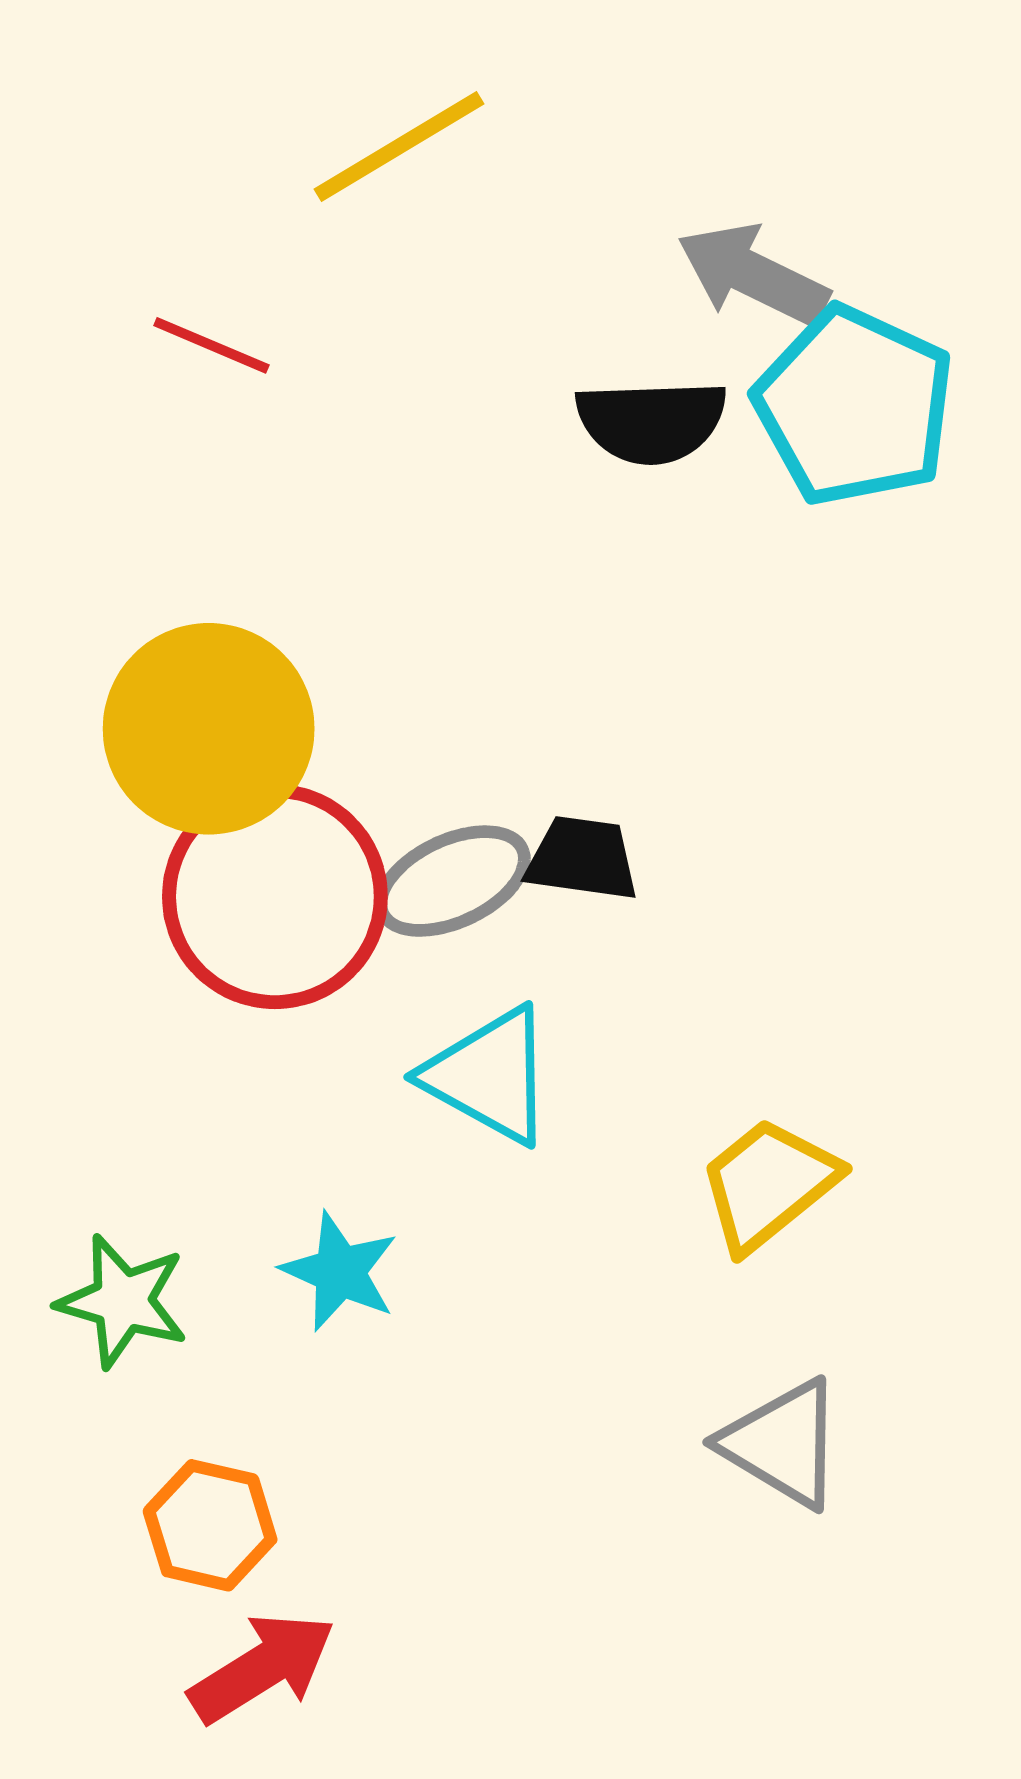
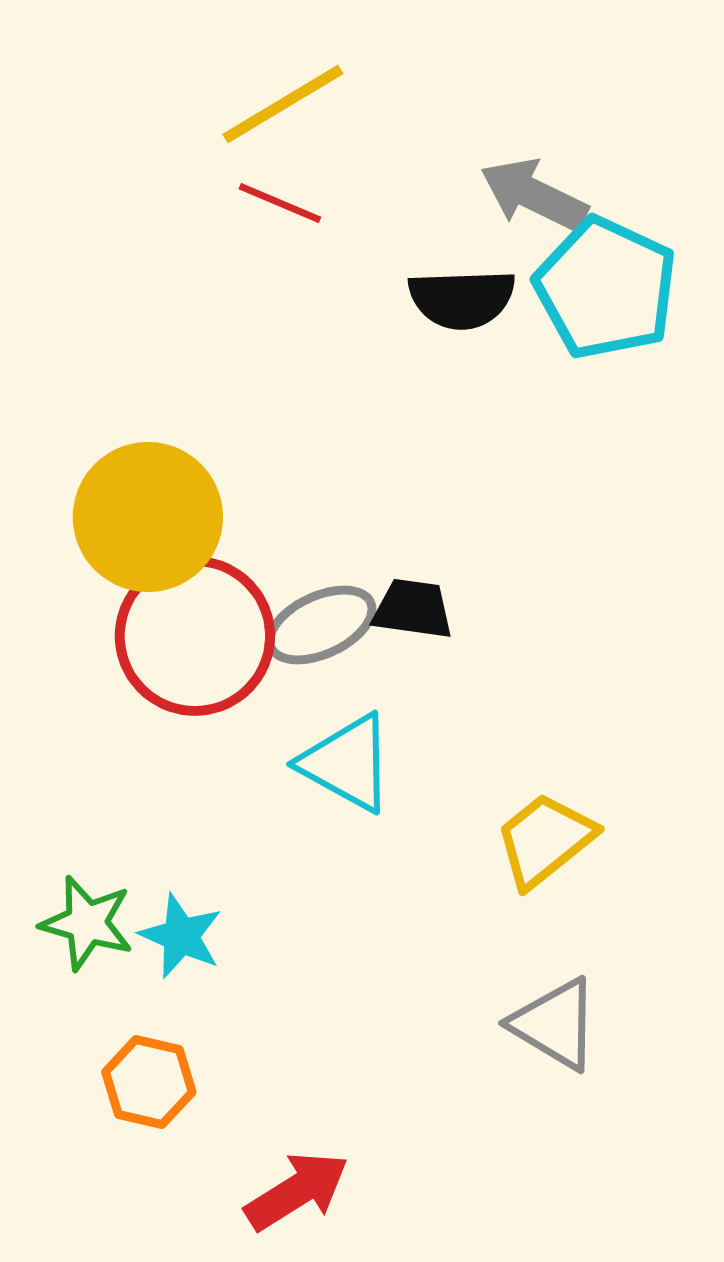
red line: (211, 345) -> (280, 203), moved
cyan star: (340, 1272) -> (181, 936), moved
red arrow: (262, 1668) -> (297, 1191), moved

